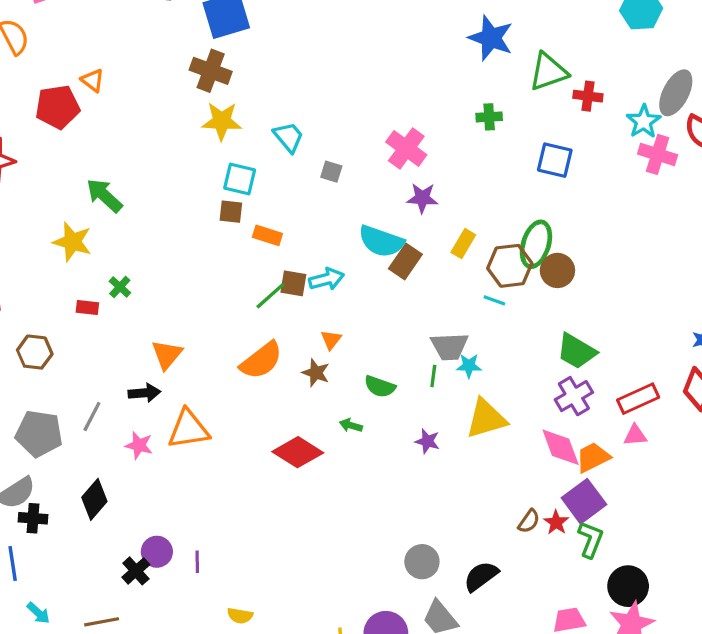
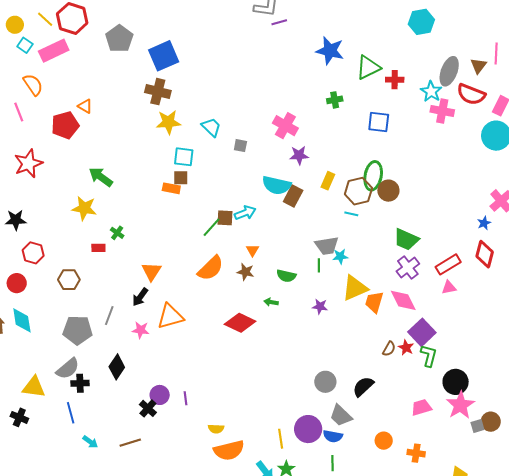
orange rectangle: (267, 235) -> (171, 188), moved
black arrow: (144, 393) -> (140, 297), turned 138
orange trapezoid: (593, 457) -> (374, 302), moved, turned -40

